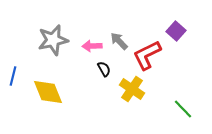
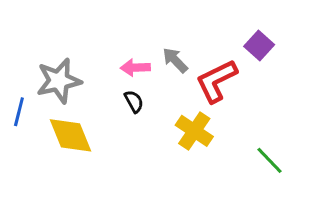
gray star: (53, 40) -> (59, 81), moved
black semicircle: (104, 69) -> (134, 101), moved

